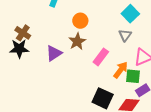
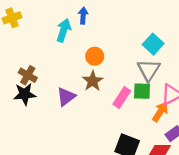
gray triangle: (125, 35) -> (149, 70), size x1.5
orange arrow: (121, 70) -> (160, 112), moved
green square: (133, 76) -> (142, 91), moved

